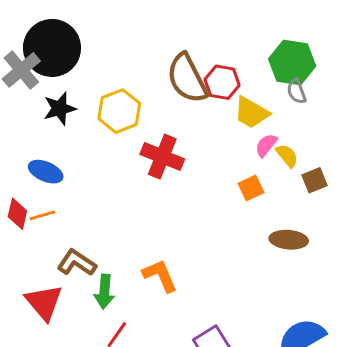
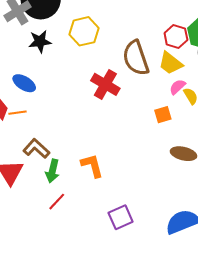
brown semicircle: (187, 78) -> (136, 58), moved
red hexagon: (222, 82) -> (176, 37), moved
yellow hexagon: (119, 111) -> (84, 31), moved

